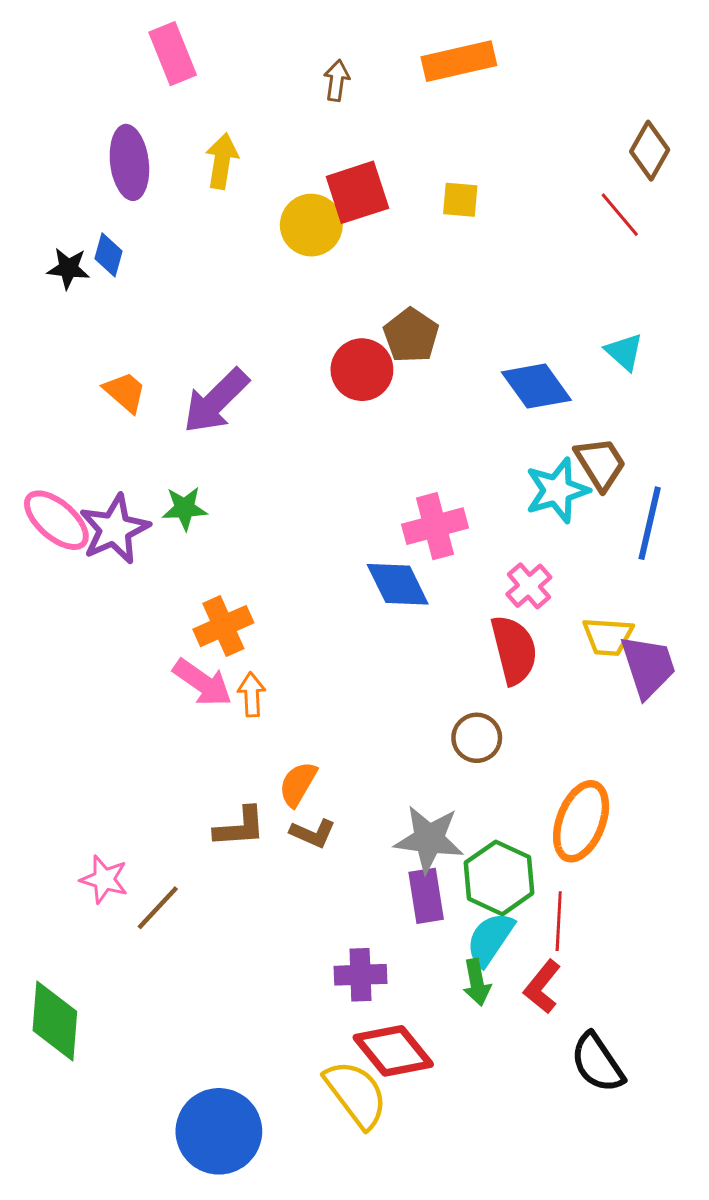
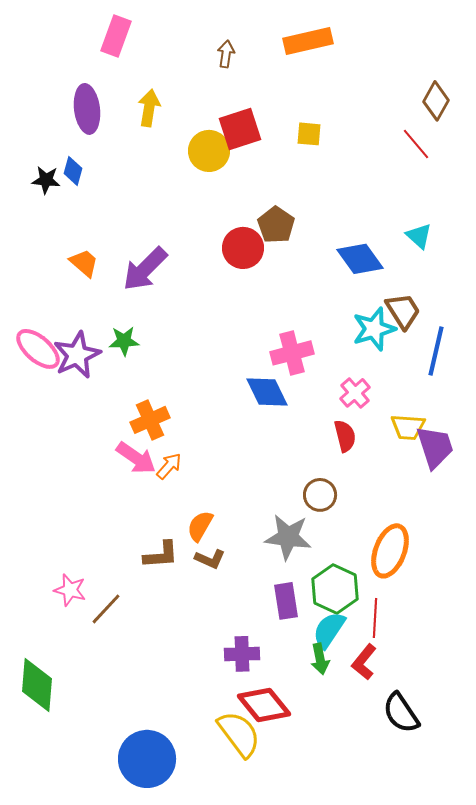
pink rectangle: (173, 54) -> (116, 36), turned 42
red semicircle: (514, 650) -> (345, 436), size x0.7
orange arrow: (252, 695) -> (169, 466), turned 44
gray star: (429, 839) -> (288, 537), moved

